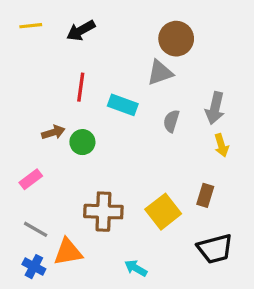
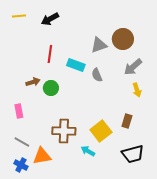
brown circle: (176, 39) -> (123, 39), moved
gray arrow: (215, 108) -> (133, 67), turned 36
gray semicircle: (171, 121) -> (97, 75), moved, turned -40
pink rectangle: (31, 179) -> (19, 111), turned -64
cyan arrow: (136, 268) -> (88, 151), moved

